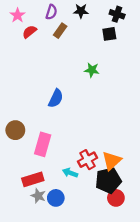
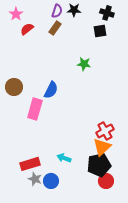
purple semicircle: (51, 12) -> (57, 11), moved
brown circle: (15, 130) -> (14, 87), moved
pink rectangle: (43, 144) -> (35, 109), moved
red cross: (87, 160) -> (105, 131), moved

